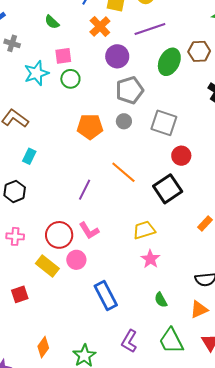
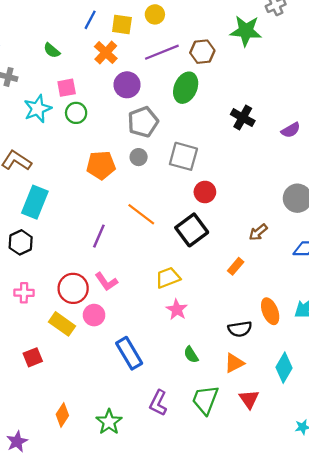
brown hexagon: (199, 51) -> (202, 52), moved
cyan rectangle: (29, 156) -> (35, 202), size x1.8
green trapezoid: (171, 341) -> (205, 400), turned 52

